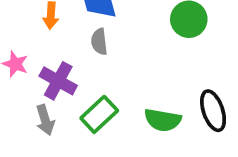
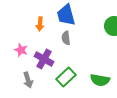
gray arrow: (45, 120) -> (28, 80), moved

